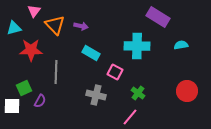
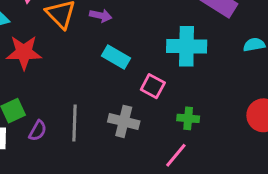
gray line: (56, 72) -> (75, 123), moved
green cross: (138, 93) -> (188, 118), turned -32

